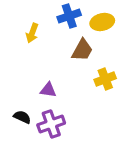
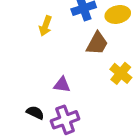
yellow cross: (105, 79) -> (121, 73), turned -30

